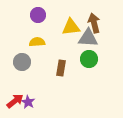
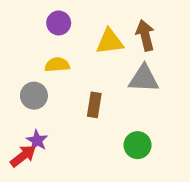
gray triangle: (88, 38) -> (144, 79), moved
green circle: (89, 59) -> (138, 145), moved
purple star: (28, 102) -> (37, 140), moved

